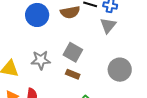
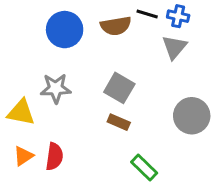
gray star: (41, 60) -> (56, 88), moved

